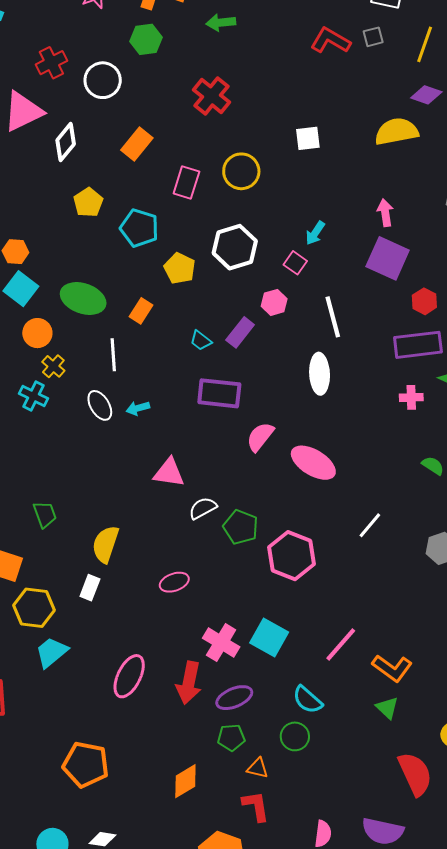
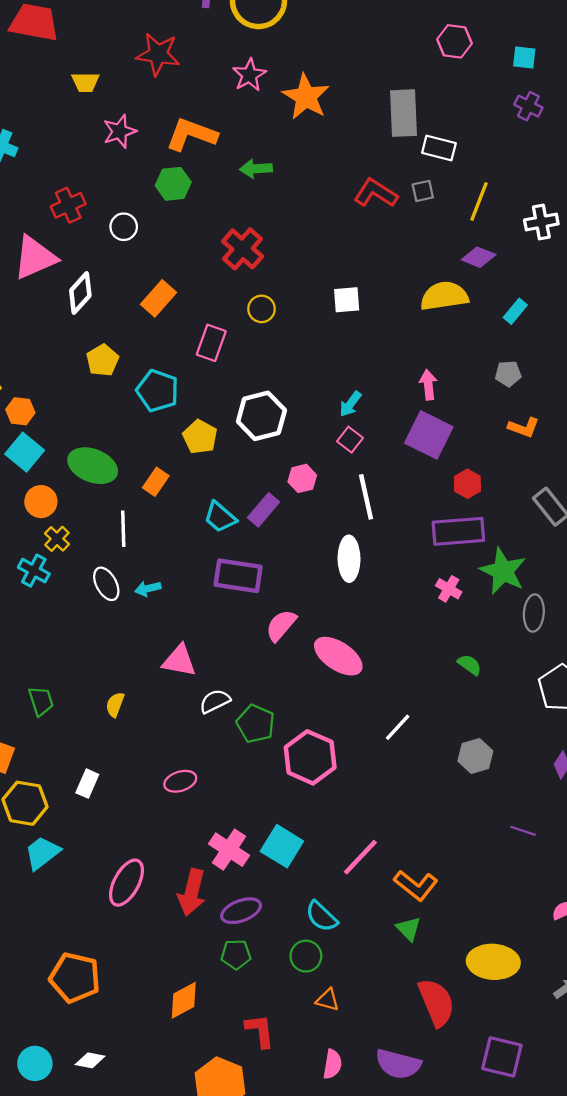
white circle: (103, 80) -> (124, 227), size x0.7
yellow circle: (241, 171) -> (262, 309), moved, size x0.7
pink square: (295, 263) -> (350, 440), moved
cyan trapezoid: (201, 341) -> (220, 517), size x1.4
pink cross: (411, 397) -> (449, 589), turned 30
yellow semicircle: (105, 544) -> (115, 705), moved, size x0.6
orange triangle: (258, 768) -> (328, 1000), moved

